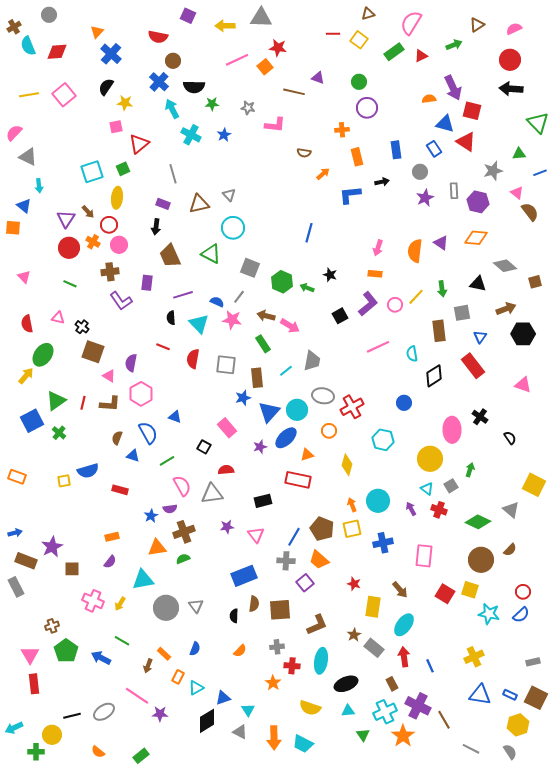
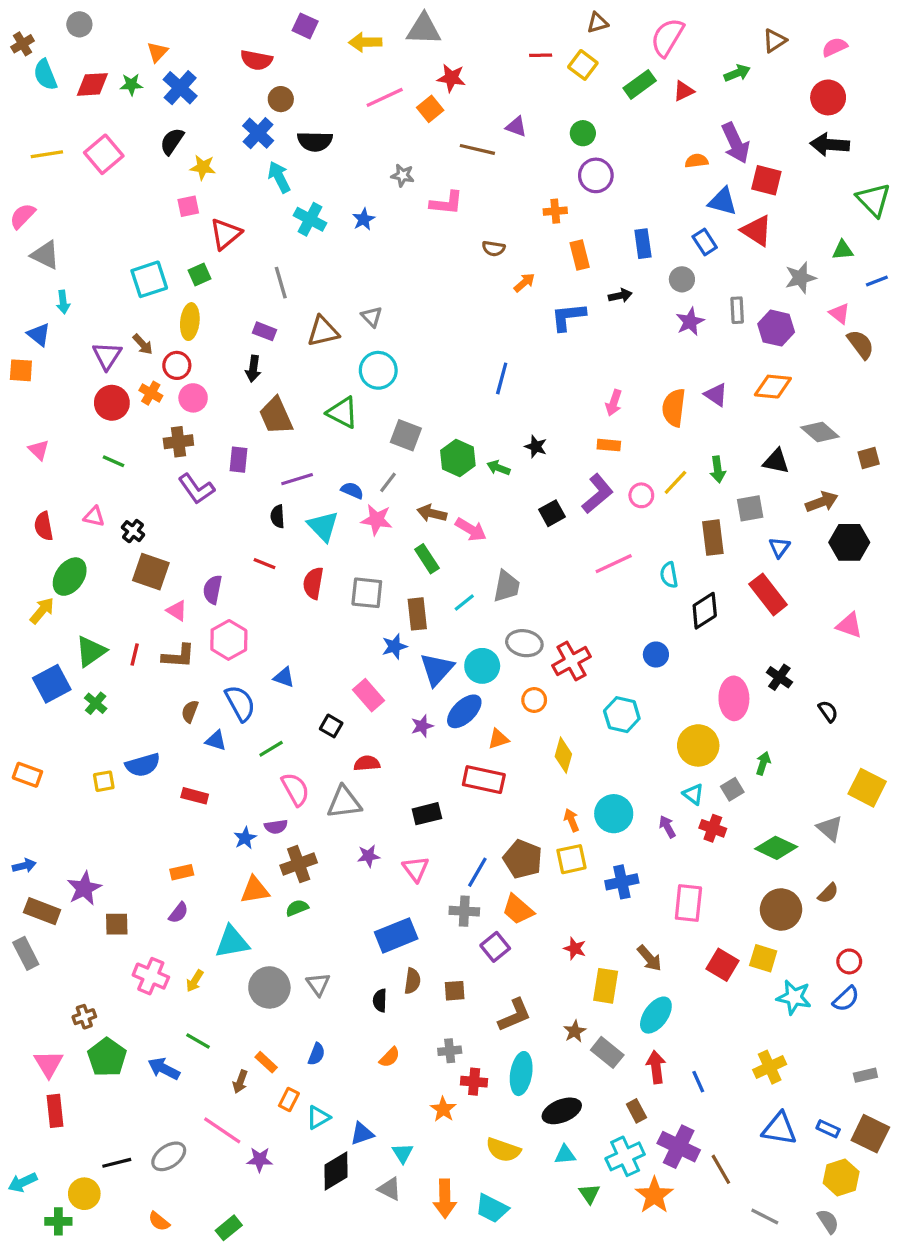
green star: (212, 104) -> (131, 84), moved
brown square: (280, 610) -> (455, 991), size x0.6

